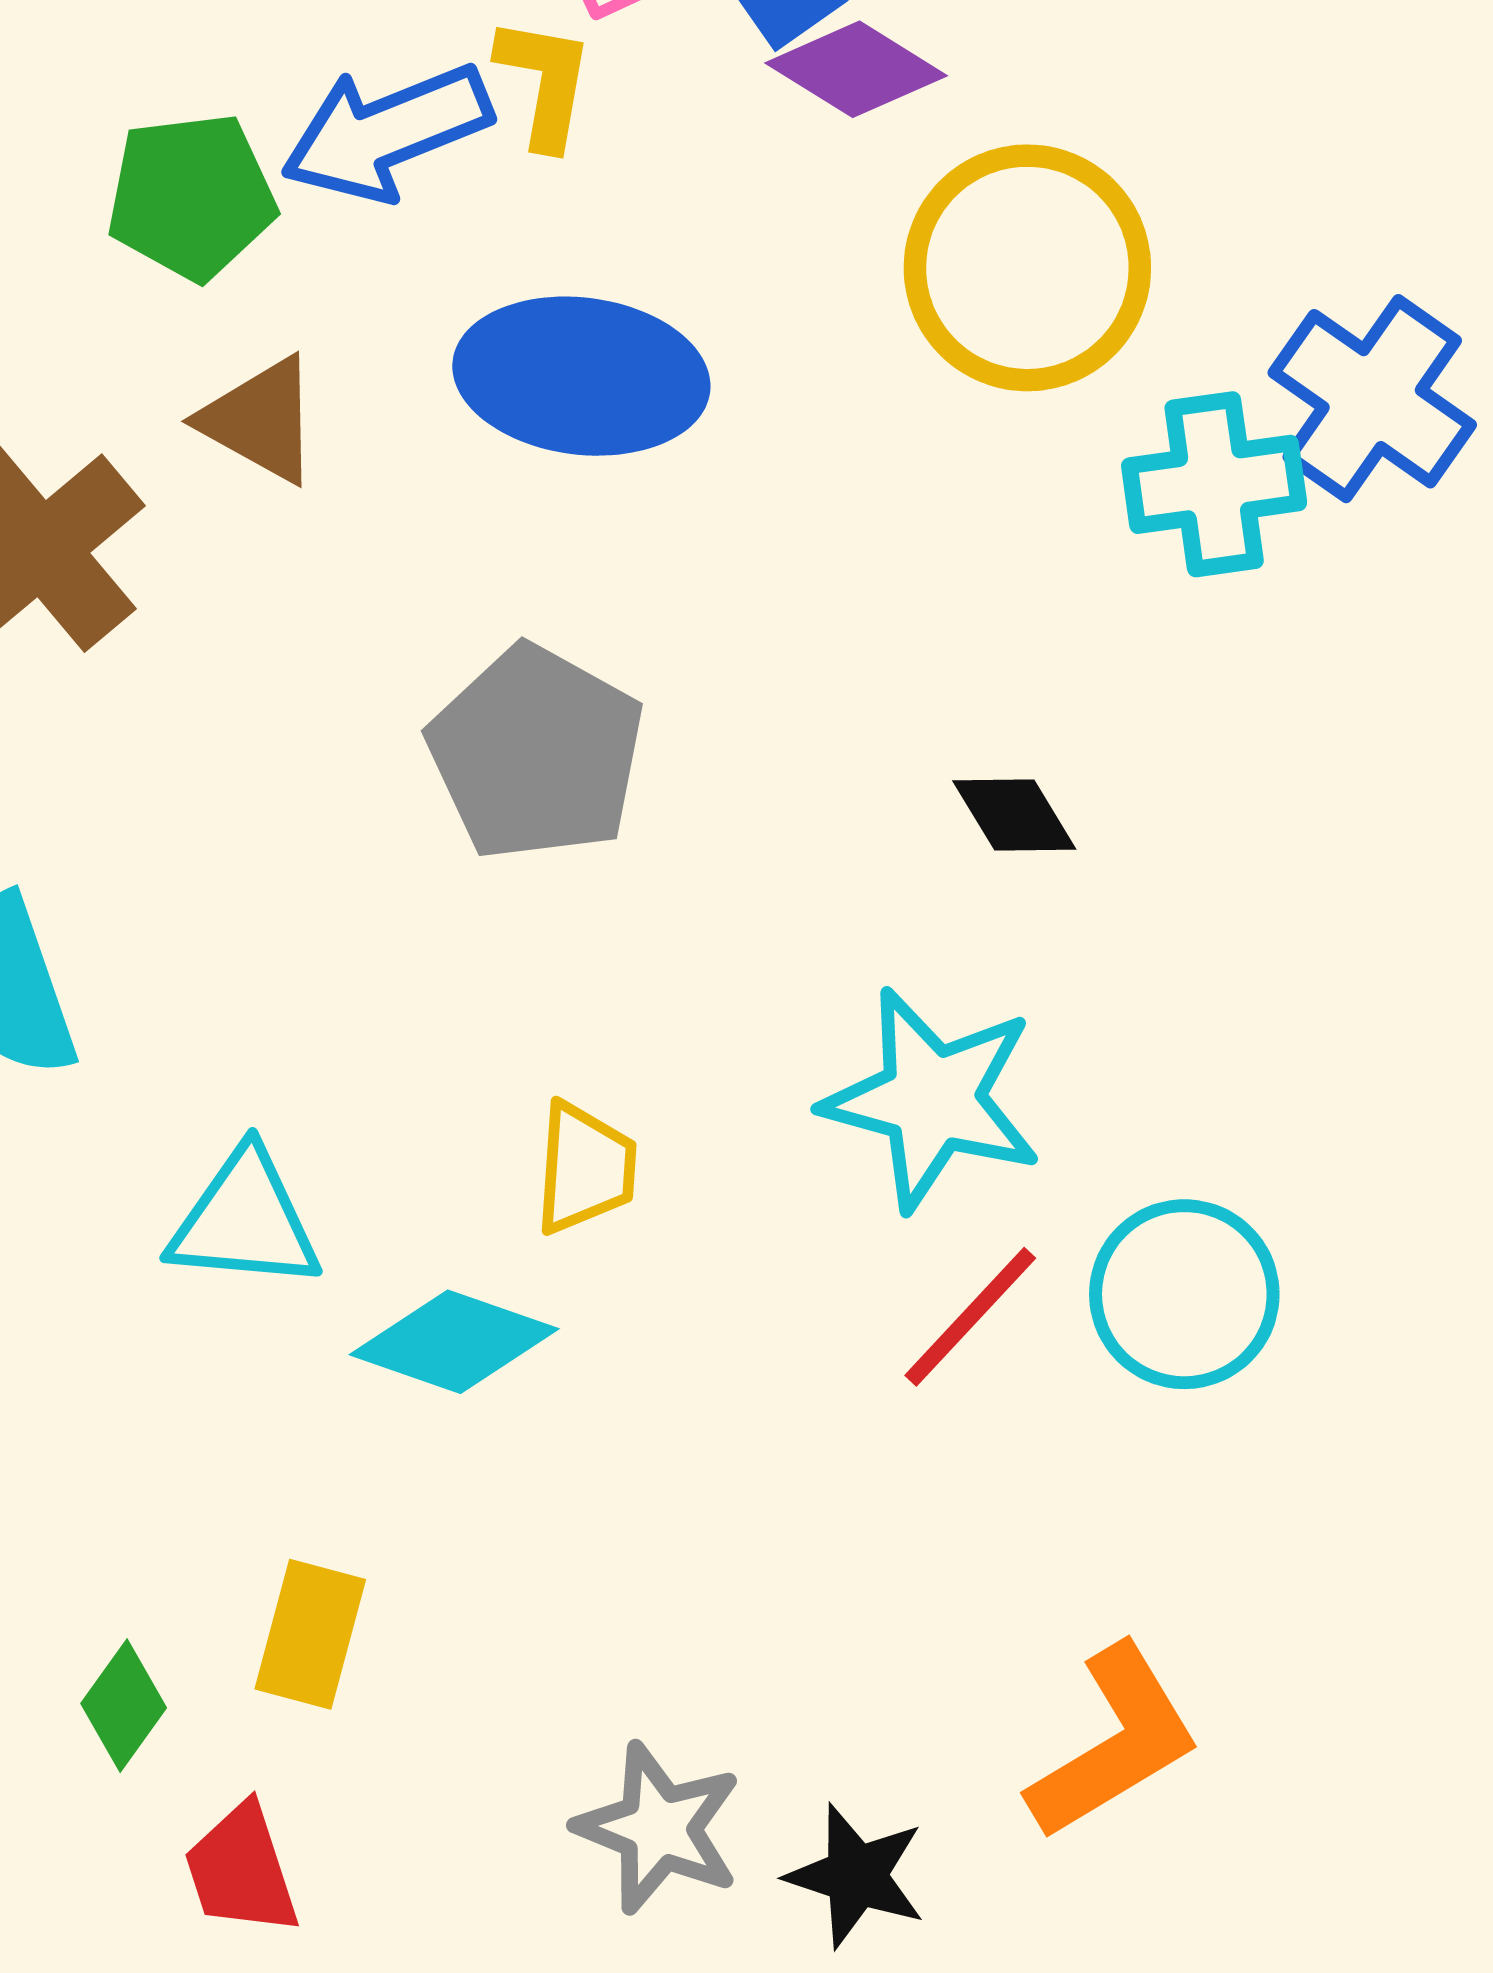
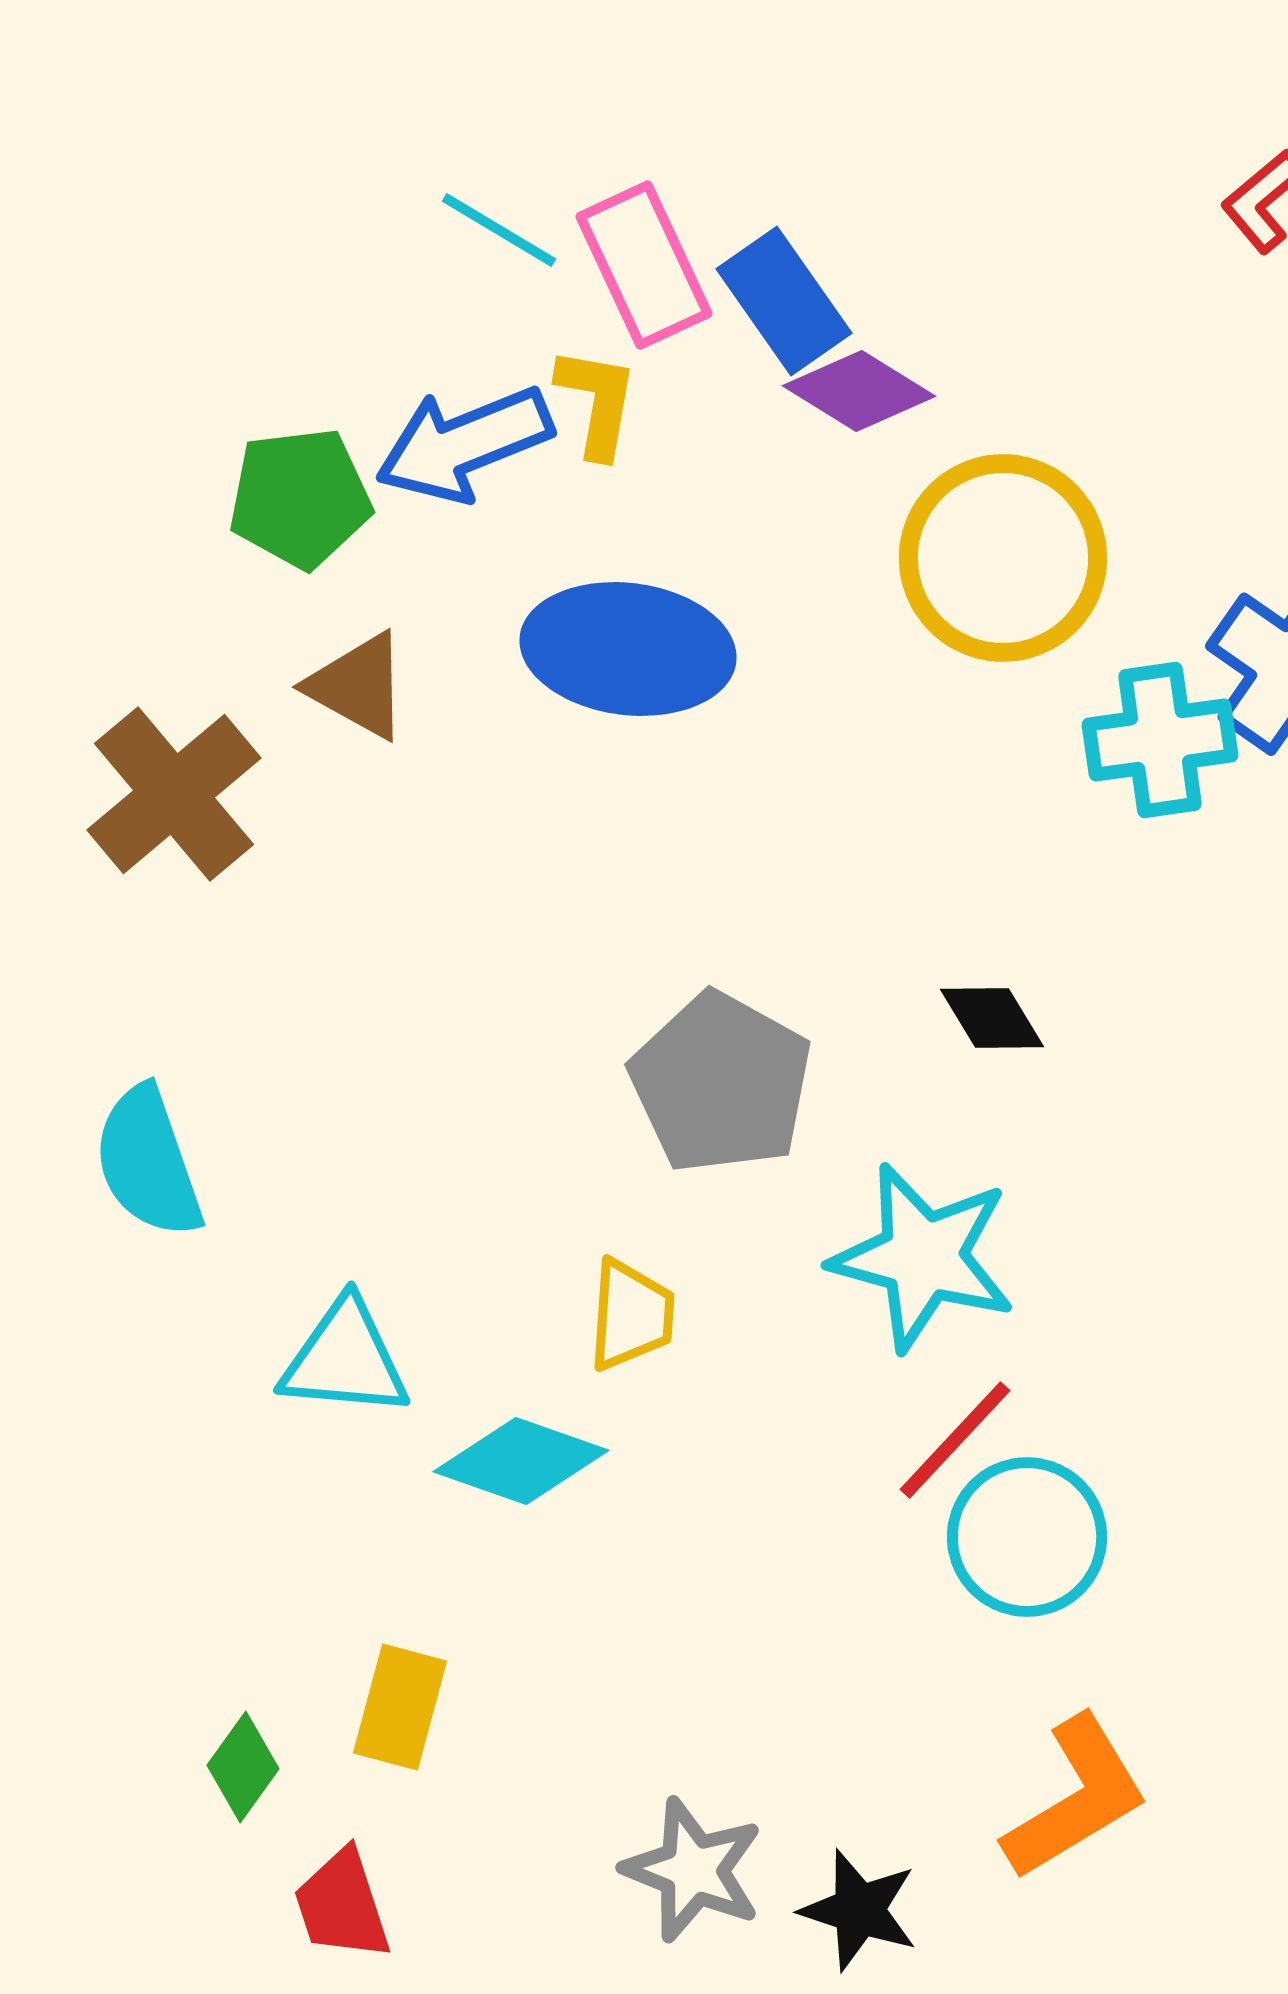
gray pentagon: (536, 753) -> (721, 1083), moved
cyan circle: (1184, 1294) -> (1027, 1537), moved

